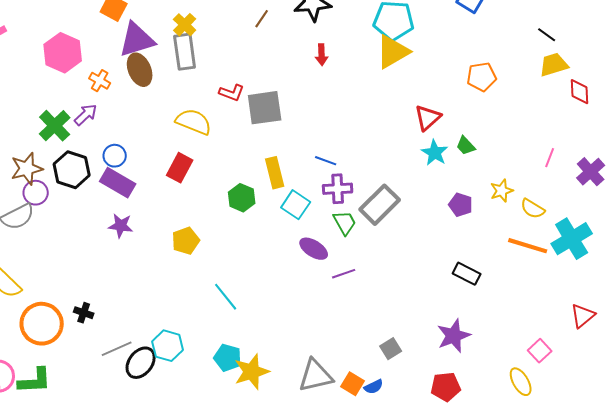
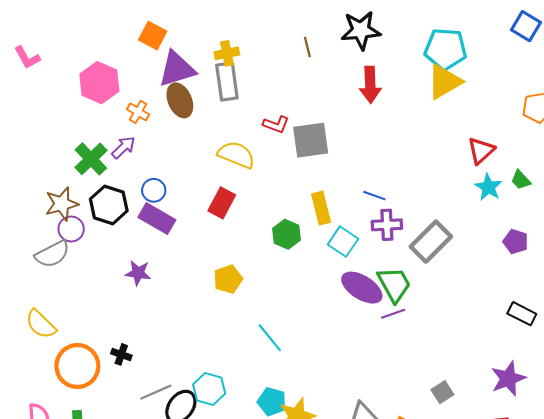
brown line: (262, 19) -> (307, 47), turned -48
yellow cross: (185, 25) -> (227, 53), turned 35
red arrow: (322, 55) -> (370, 85), size x1.6
green trapezoid: (345, 223) -> (394, 284), moved, size x1.4
purple star: (121, 226) -> (138, 273), moved
purple ellipse: (314, 249) -> (362, 288), size x1.4

